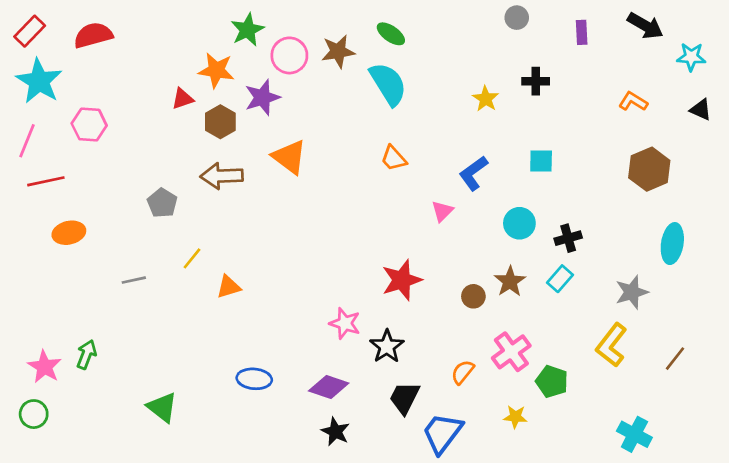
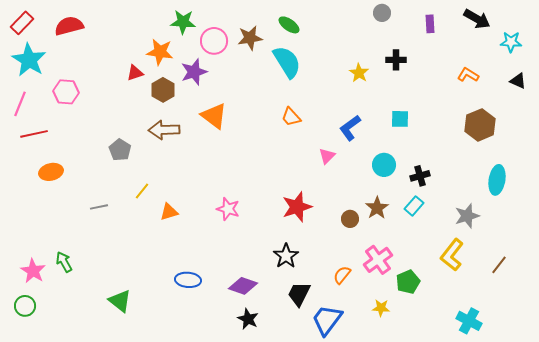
green star: (247, 30) -> (183, 22), turned 30
pink star: (345, 323) -> (228, 209), moved
green arrow: (86, 354) -> (64, 262), turned -50
green pentagon: (552, 382) -> (408, 282), turned 30

